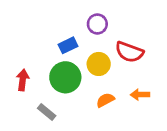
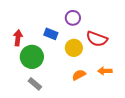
blue rectangle: (68, 45) -> (51, 34), turned 48
green circle: (65, 77) -> (32, 57), moved
red arrow: (23, 80) -> (18, 38), moved

